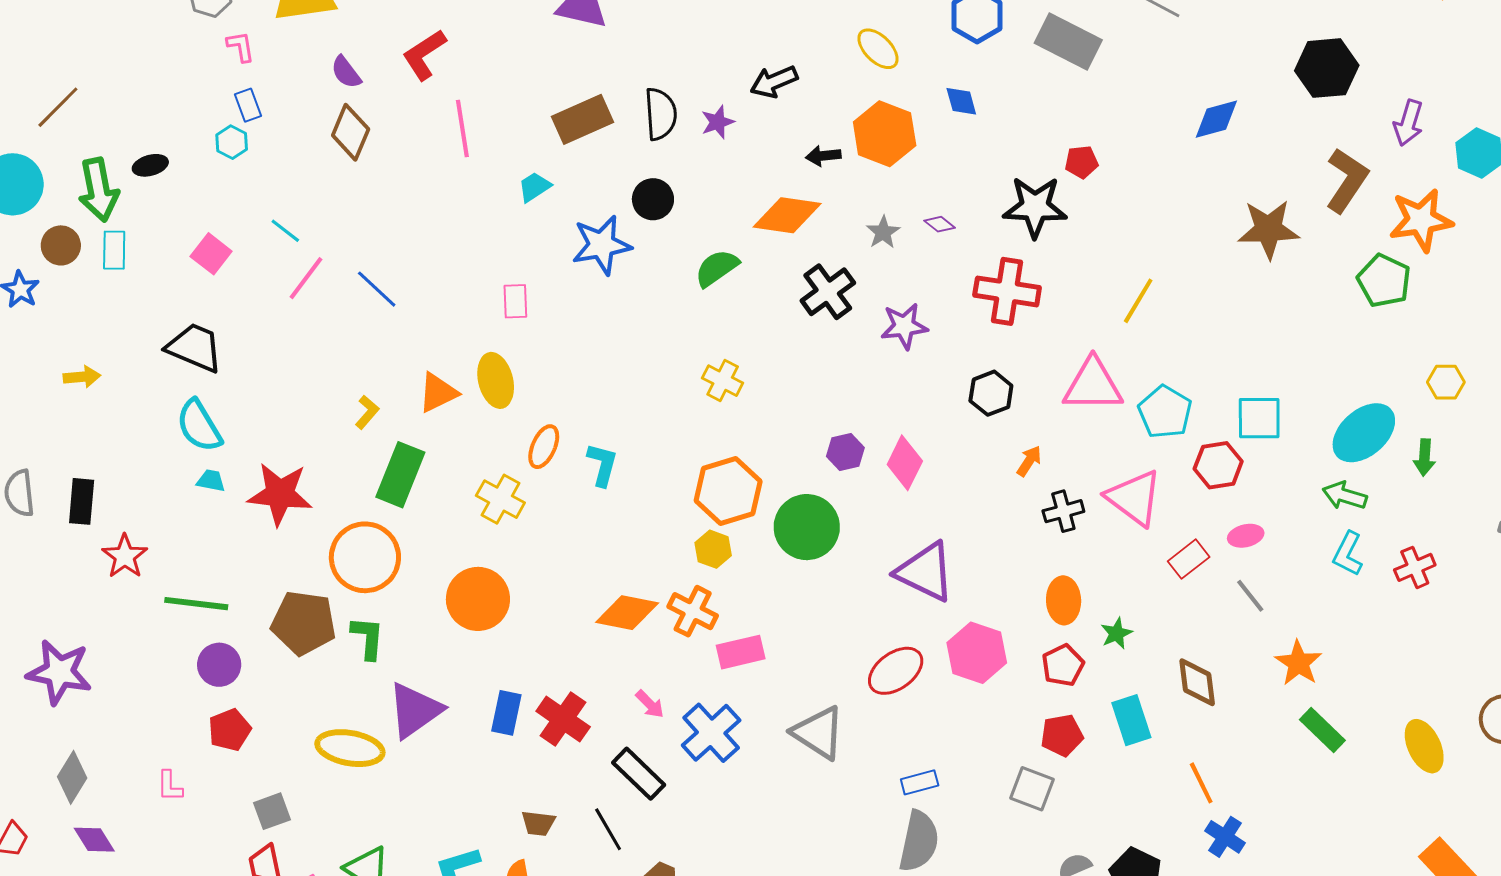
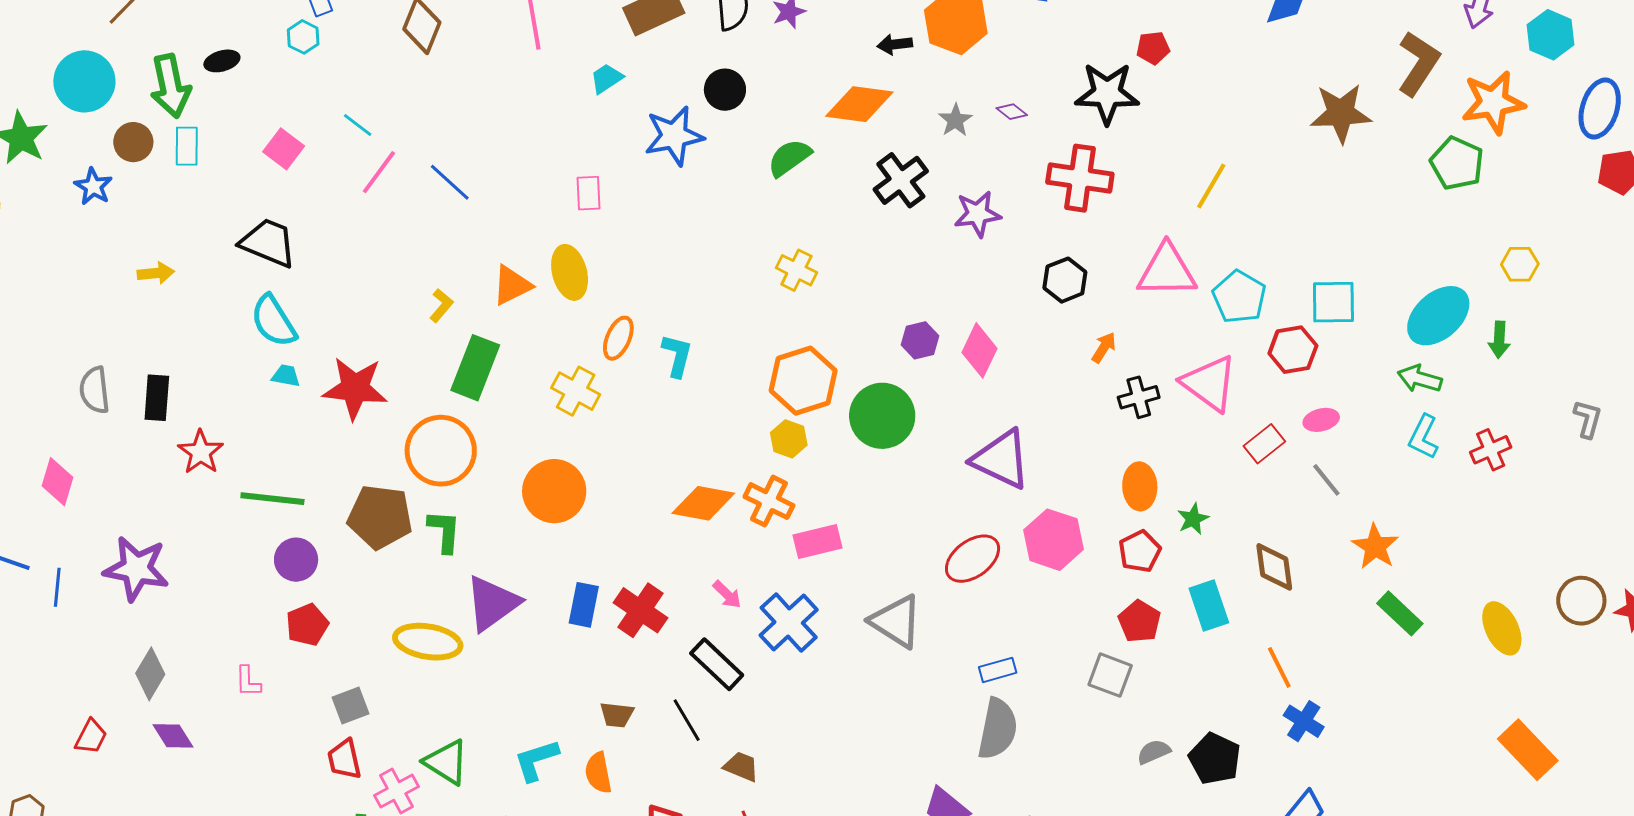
red pentagon: (1062, 735) -> (1140, 621), turned -30

